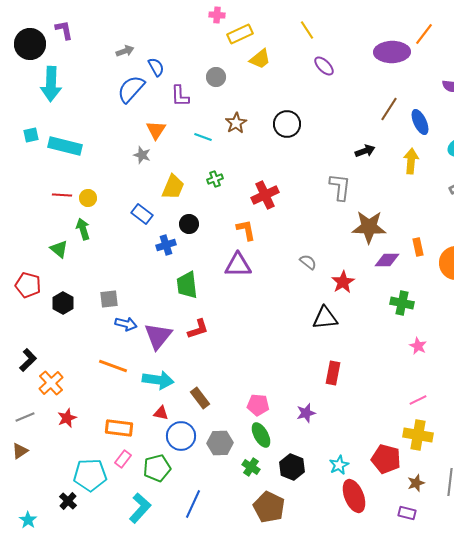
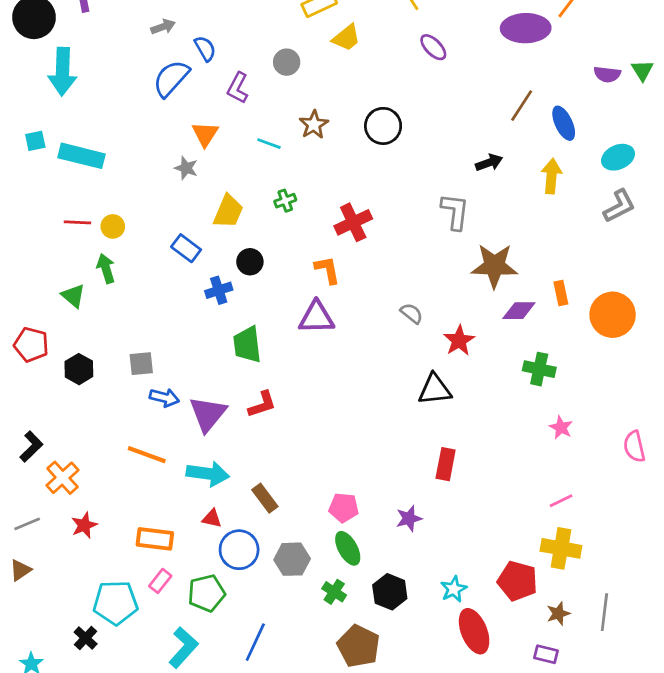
purple L-shape: (180, 96) -> (238, 88), turned 30

